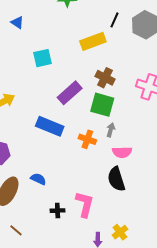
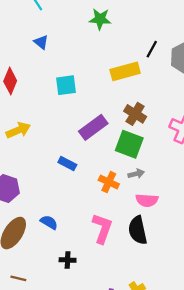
blue rectangle: (50, 126) -> (67, 163), size x0.6
gray arrow: (111, 130) -> (136, 174), turned 56
pink L-shape: (85, 204) -> (102, 228), moved
brown line: (16, 230) -> (18, 278), turned -32

